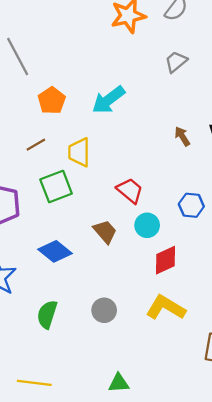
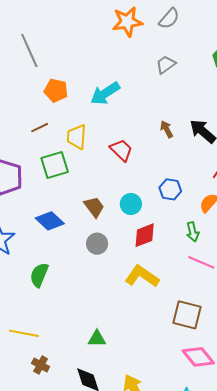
orange pentagon: (52, 101) -> (56, 90), turned -30
red trapezoid: (130, 191) -> (121, 150), moved
gray circle: (104, 310) -> (97, 244), moved

